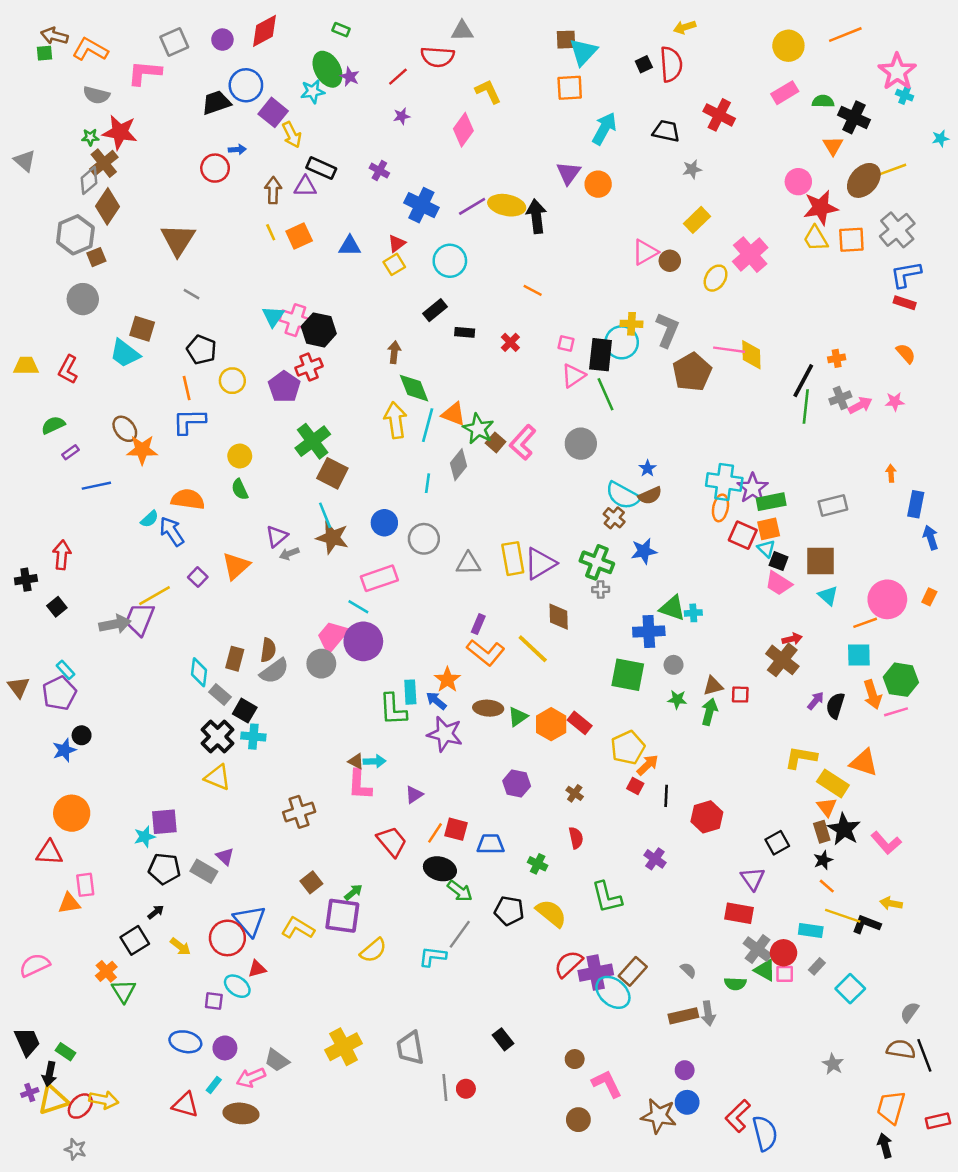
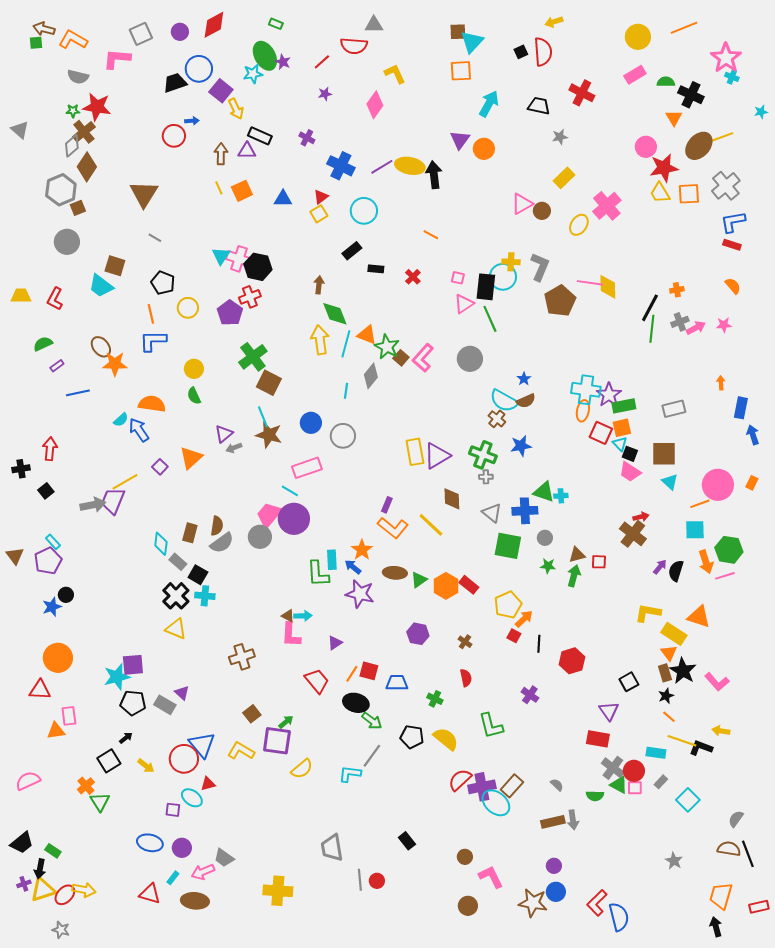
gray triangle: (468, 564) -> (492, 513), moved, turned 40
cyan star: (145, 837) -> (117, 677), size x1.5
black trapezoid: (27, 1042) -> (22, 843), turned 75
yellow cross: (344, 1047) -> (278, 891), moved, turned 32

